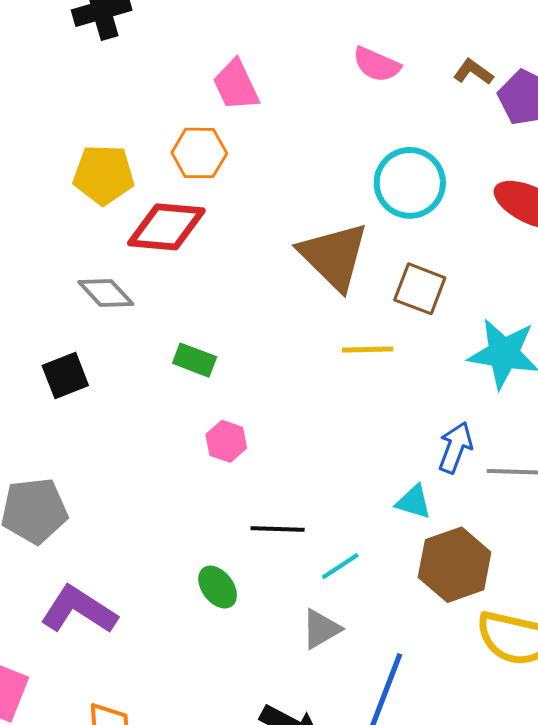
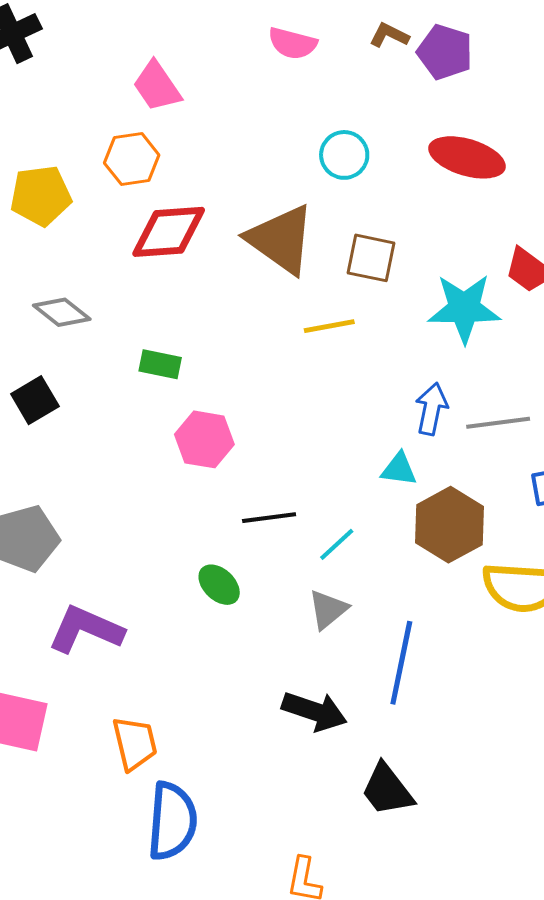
cyan circle: (410, 183) -> (344, 155), size x0.7
red diamond: (166, 227) -> (169, 232), moved
pink hexagon: (226, 441) -> (204, 439), size x1.4

